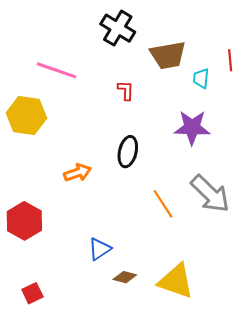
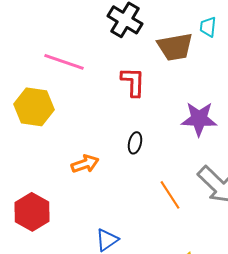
cyan trapezoid: (201, 78) -> (208, 27), moved
red L-shape: (126, 90) -> (133, 82), size x1.5
black ellipse: (128, 152) -> (135, 143), size x0.7

